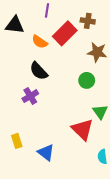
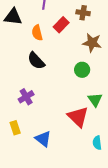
red rectangle: (65, 33) -> (61, 25), size x0.7
orange semicircle: (40, 42) -> (37, 33), turned 42
purple cross: (30, 96) -> (26, 97), moved

